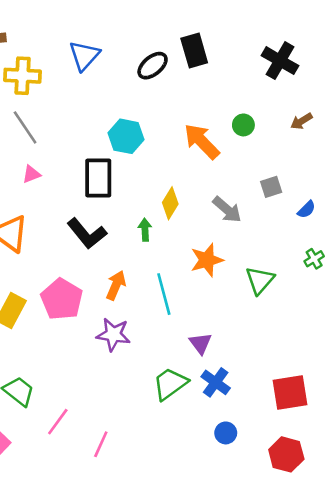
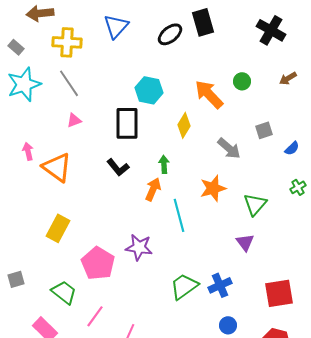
yellow diamond: (170, 203) -> (184, 125), moved
black L-shape: (87, 234) -> (118, 167), size x0.7
orange arrow: (116, 285) -> (153, 189), moved
pink pentagon: (62, 299) -> (98, 263), moved
purple triangle: (200, 343) -> (245, 242), moved
blue cross: (216, 382) -> (220, 285), turned 30

